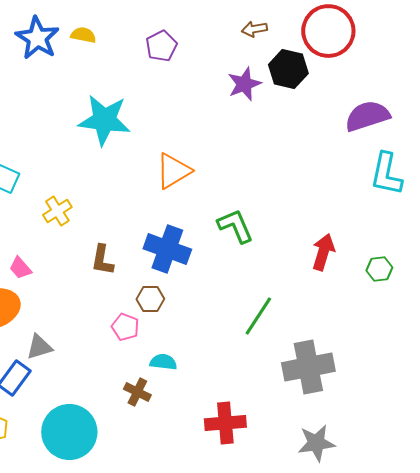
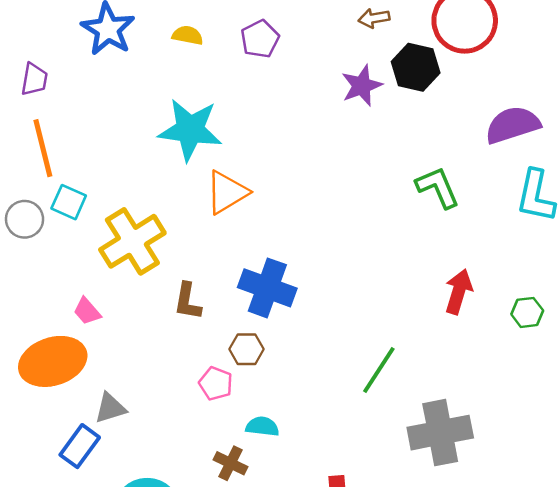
yellow semicircle: (83, 35) -> (188, 35), moved
orange triangle: (173, 171) -> (227, 192), moved
yellow cross: (57, 211) -> (132, 241), size x1.8
green L-shape: (235, 226) -> (438, 187), moved

